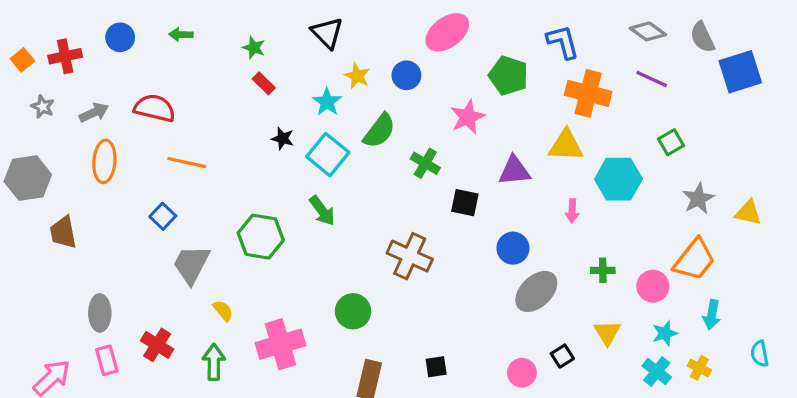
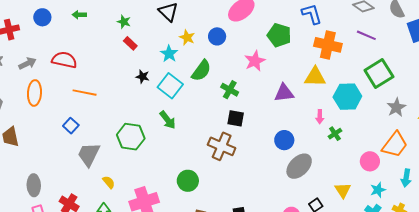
green square: (671, 142) -> (379, 74), size x1.8
black square: (465, 203) -> (236, 118), moved
green cross: (603, 270) -> (335, 134), moved, turned -32

